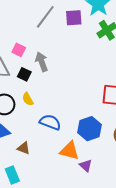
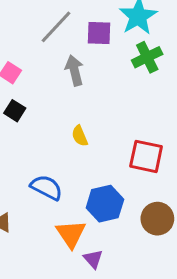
gray arrow: (42, 62) -> (74, 70), moved
yellow semicircle: (28, 99) -> (80, 136), moved
orange triangle: (69, 151) -> (71, 234), turned 35

